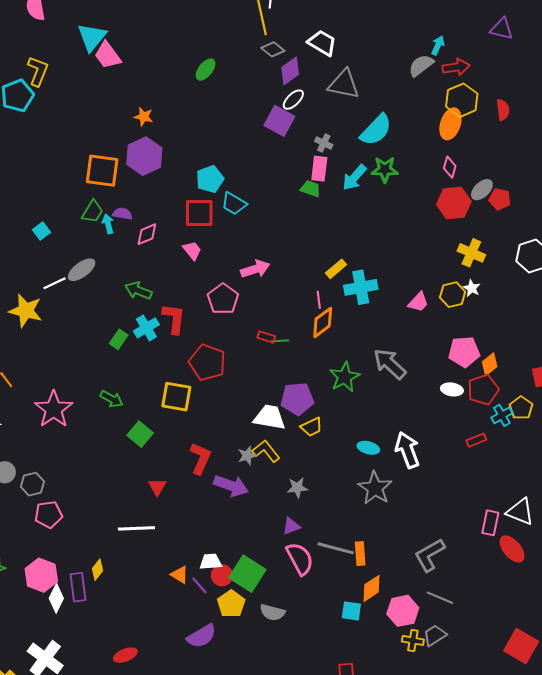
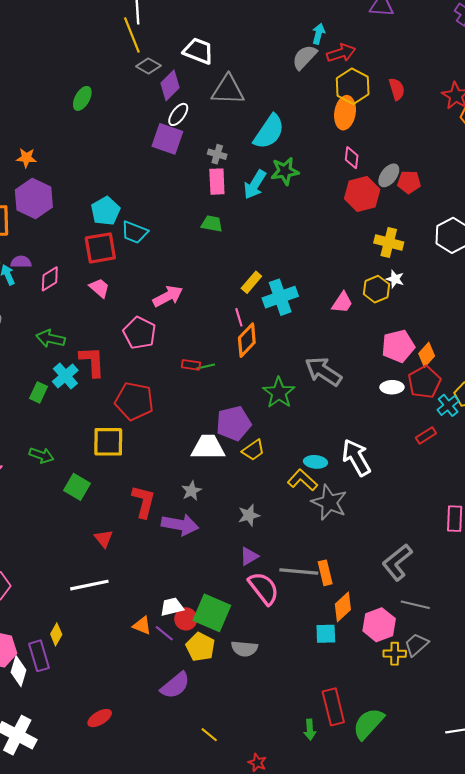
green trapezoid: (311, 189) -> (212, 224), moved
yellow L-shape: (266, 451) -> (302, 480), moved

